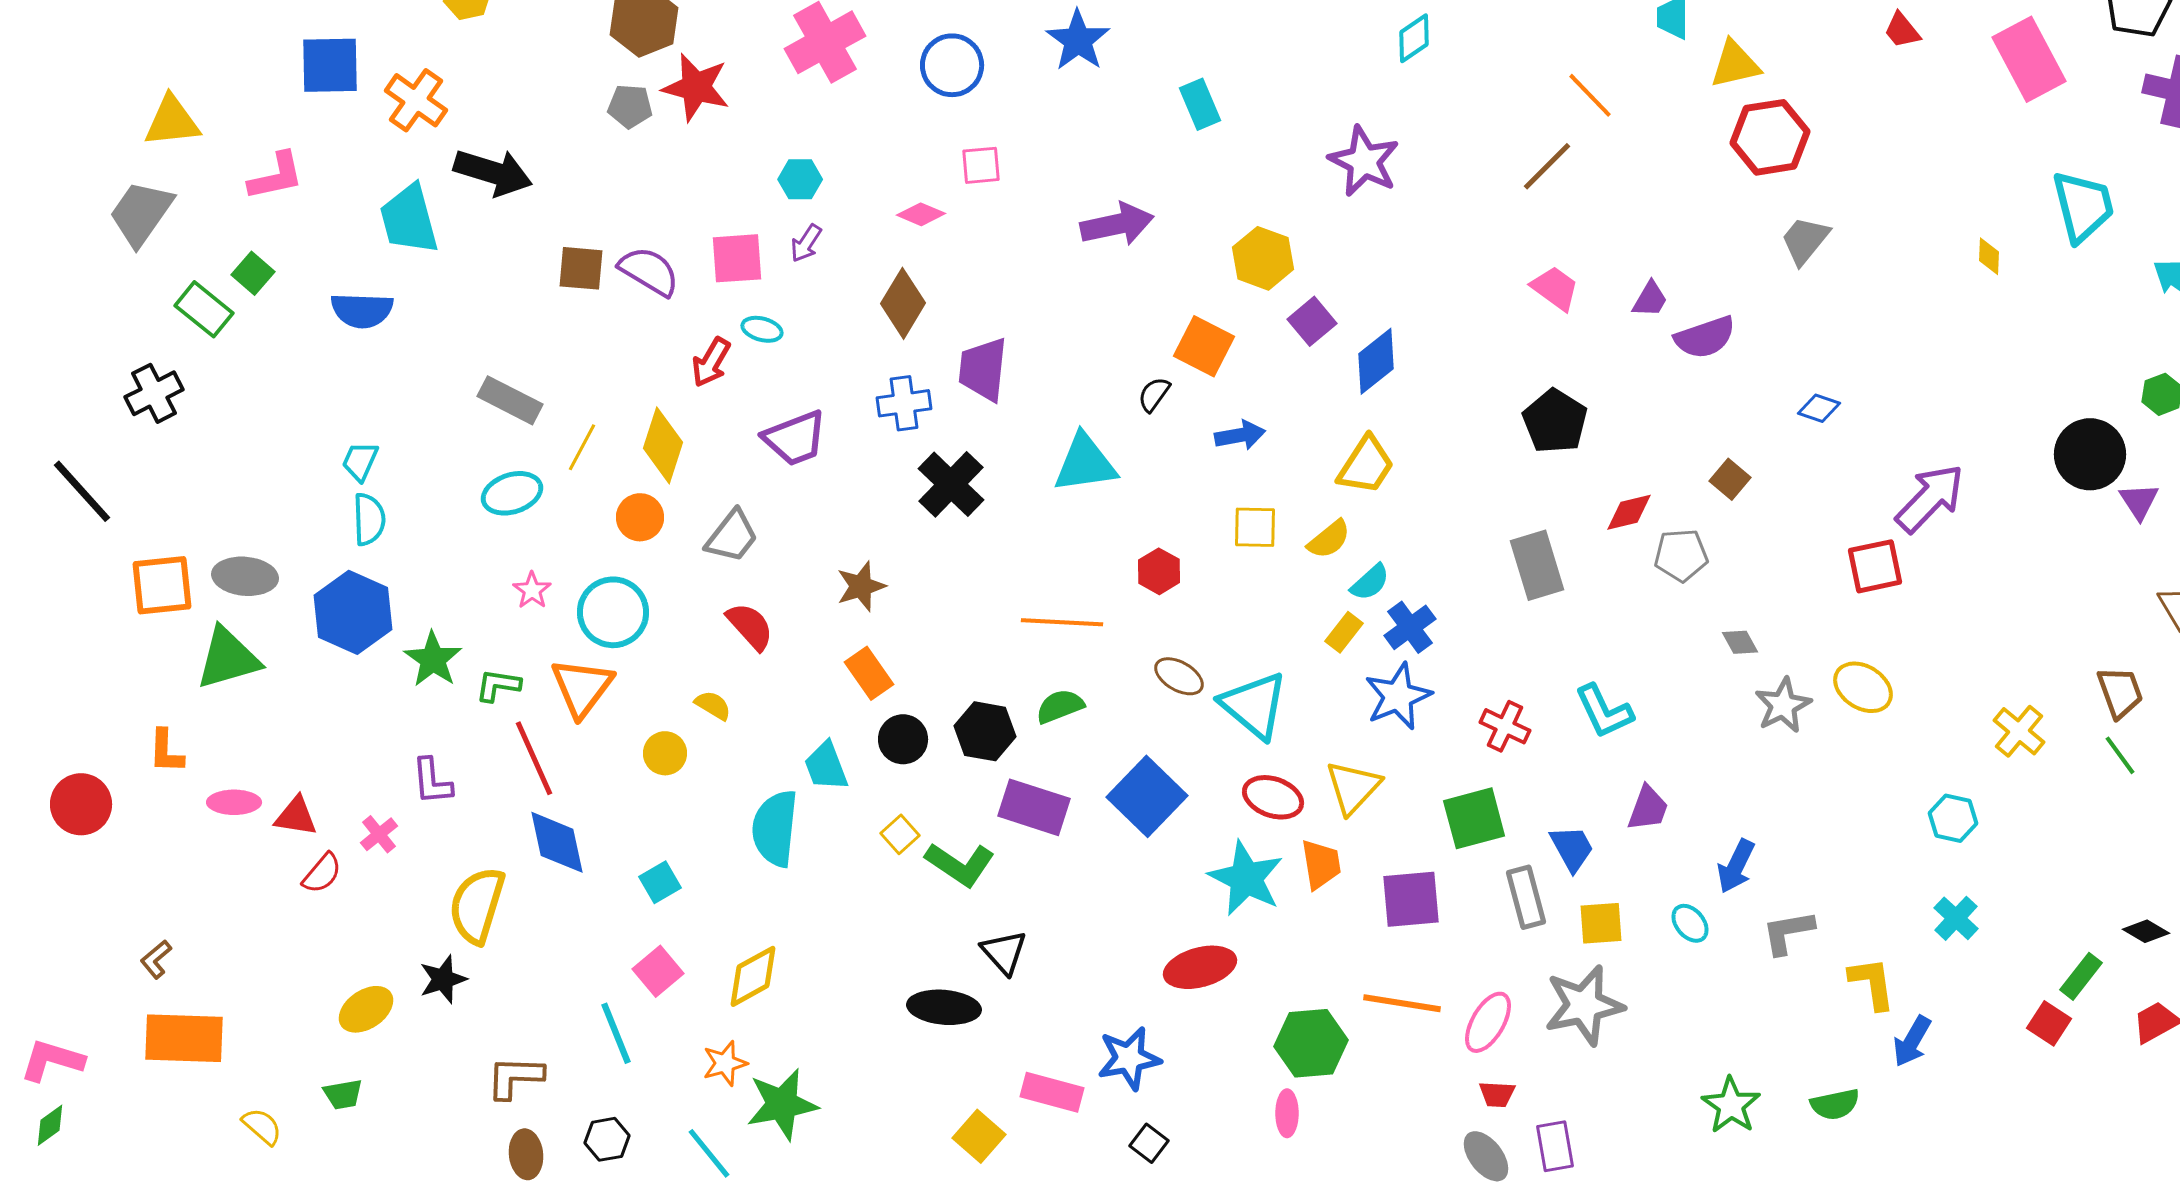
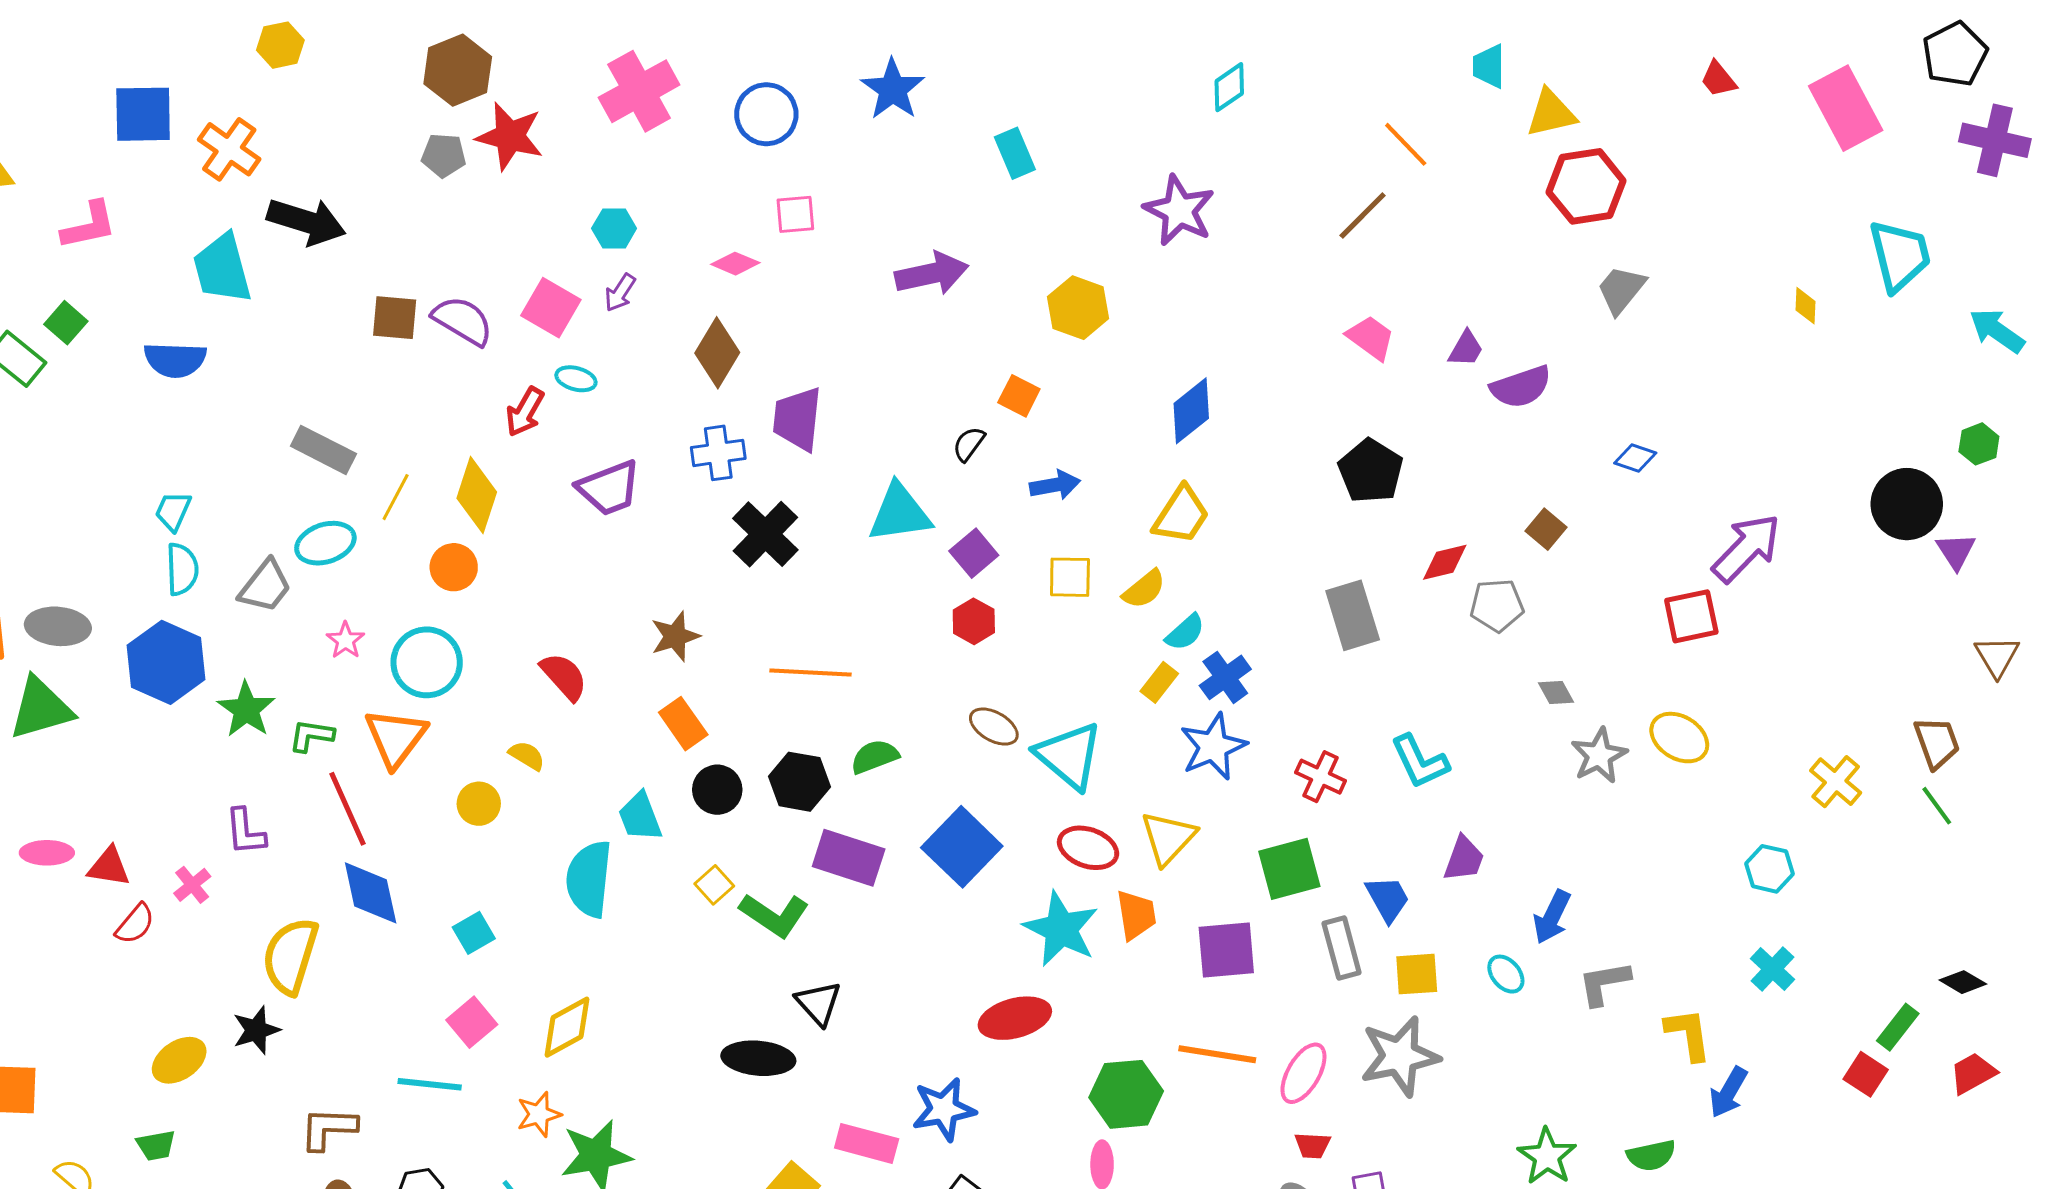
pink square: (737, 258) -> (551, 308), turned 34
purple square: (1312, 321) -> (974, 553), moved
orange square: (1204, 346) -> (1019, 396), size x0.7
gray trapezoid: (732, 536) -> (265, 586), moved
orange line: (1062, 622) -> (810, 672), moved
cyan line: (616, 1033) -> (430, 1084), turned -62

